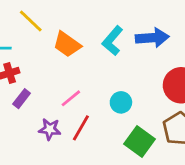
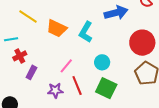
cyan L-shape: (113, 41) -> (86, 32), moved
red line: (81, 128) -> (77, 85), turned -42
green square: (140, 142) -> (106, 88), moved

